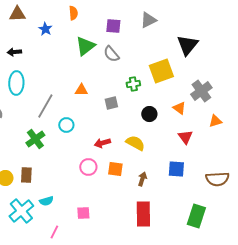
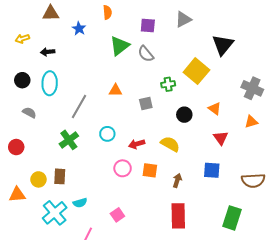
yellow square: (161, 71) -> (196, 71), turned -30
gray cross: (201, 91) -> (252, 88), moved, turned -30
cyan circle: (66, 125) -> (107, 134), moved
pink square: (83, 213) -> (117, 215), turned -32

